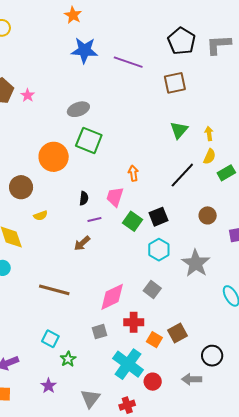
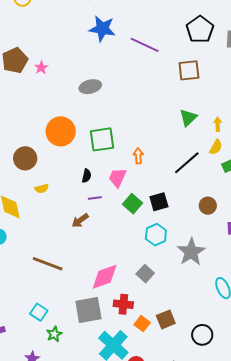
green square: (89, 140) -> (102, 139), moved, turned -36
gray square: (100, 332) -> (88, 310), size x1.8
black circle: (212, 356) -> (202, 335), moved

